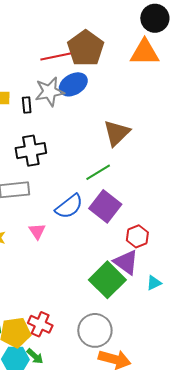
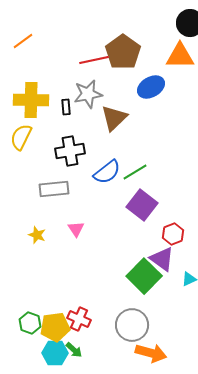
blue ellipse: (73, 84) -> (151, 87), moved
brown triangle: (117, 133) -> (114, 118), moved
blue semicircle: (69, 206) -> (107, 172), moved

